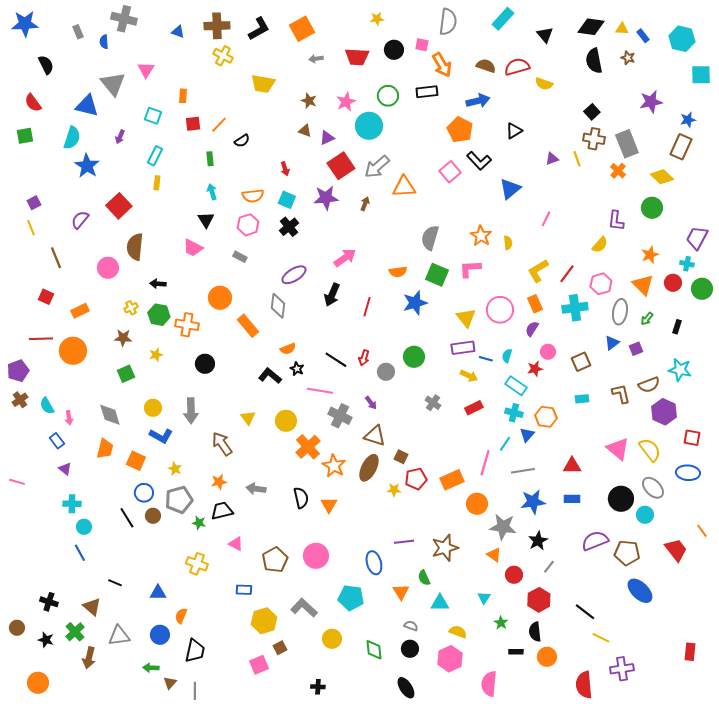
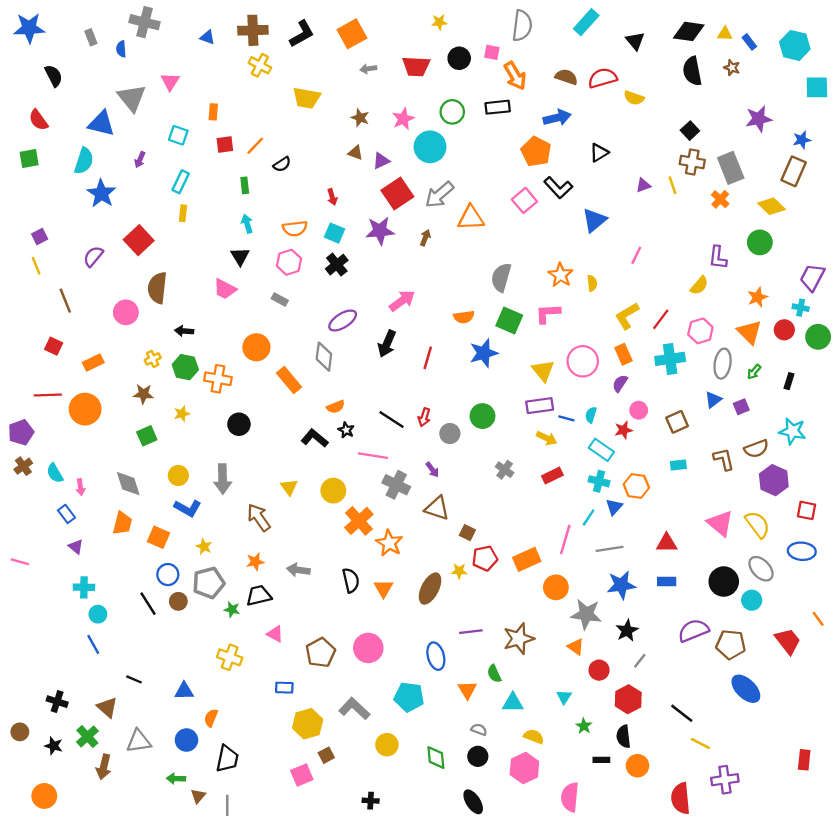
brown ellipse: (369, 468) -> (430, 589), moved

